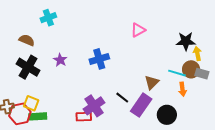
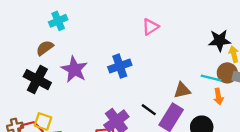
pink triangle: (138, 30) -> (150, 27), moved
brown semicircle: (27, 40) -> (45, 48), moved, turned -56
purple star: (60, 60) -> (74, 69), size x1.6
brown triangle: (152, 82) -> (182, 90), turned 35

